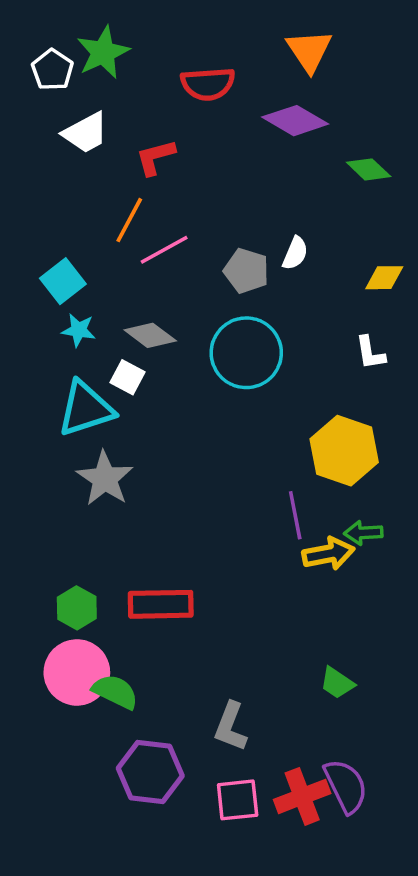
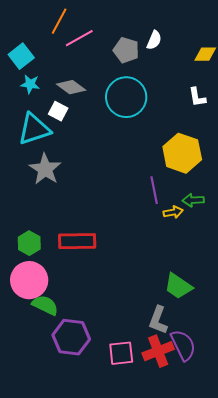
yellow arrow: (328, 554) -> (173, 212), size x0.7
green trapezoid: (337, 683) -> (178, 286), size x1.4
green semicircle: (115, 692) -> (45, 305), moved
gray L-shape: (231, 727) -> (158, 320), moved

